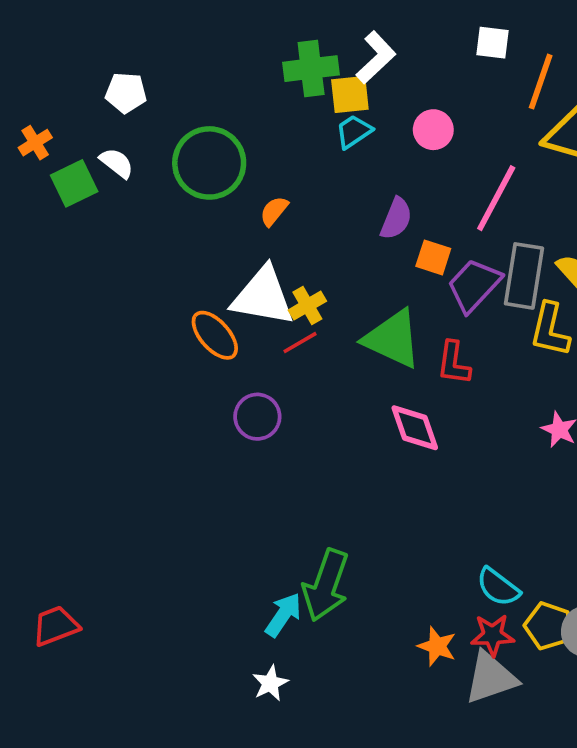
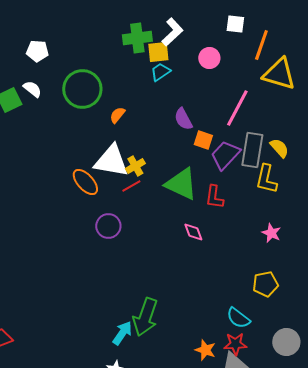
pink circle: (433, 130) -> (209, 58), moved
purple semicircle: (396, 219) -> (183, 119), turned 130
pink diamond: (415, 428) -> (193, 232), size x0.7
yellow pentagon: (548, 626) -> (265, 284), moved, turned -30

